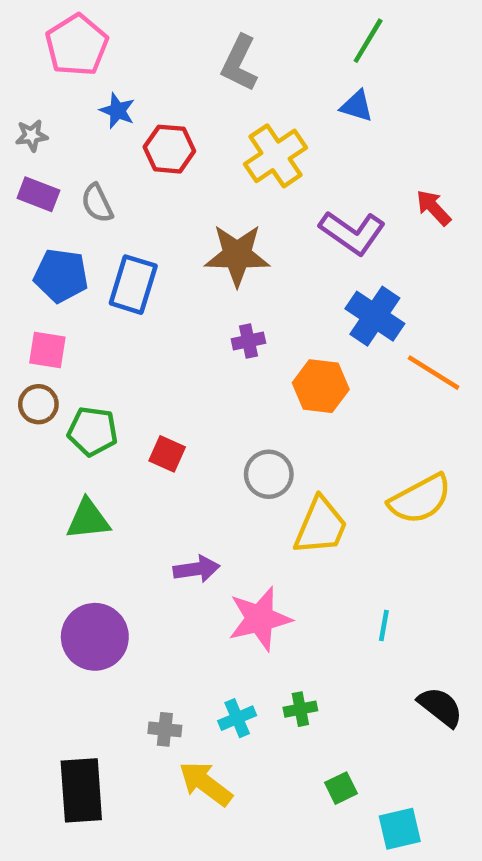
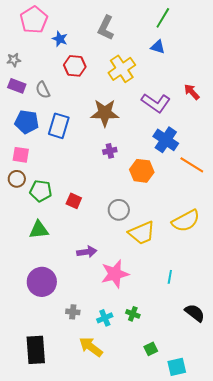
blue star: (117, 111) -> (60, 39), moved
yellow trapezoid: (321, 526) -> (142, 233), turned 44
green cross: (300, 709) -> (133, 314), turned 32
gray cross: (165, 729) -> (73, 312), moved

